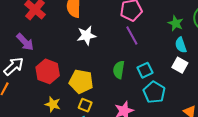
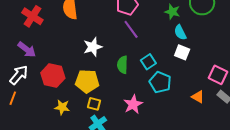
white star: (86, 35) -> (93, 47), moved

